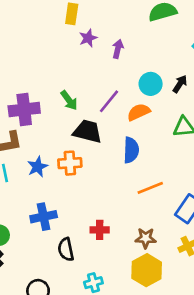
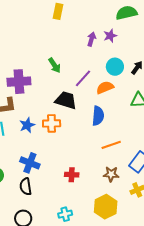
purple star: (88, 38) -> (110, 36), moved
green arrow: (69, 100) -> (55, 65), moved
blue cross: (44, 217) -> (30, 163), turned 30
brown star: (146, 238) -> (111, 174), moved
black semicircle: (66, 249) -> (26, 187), moved

